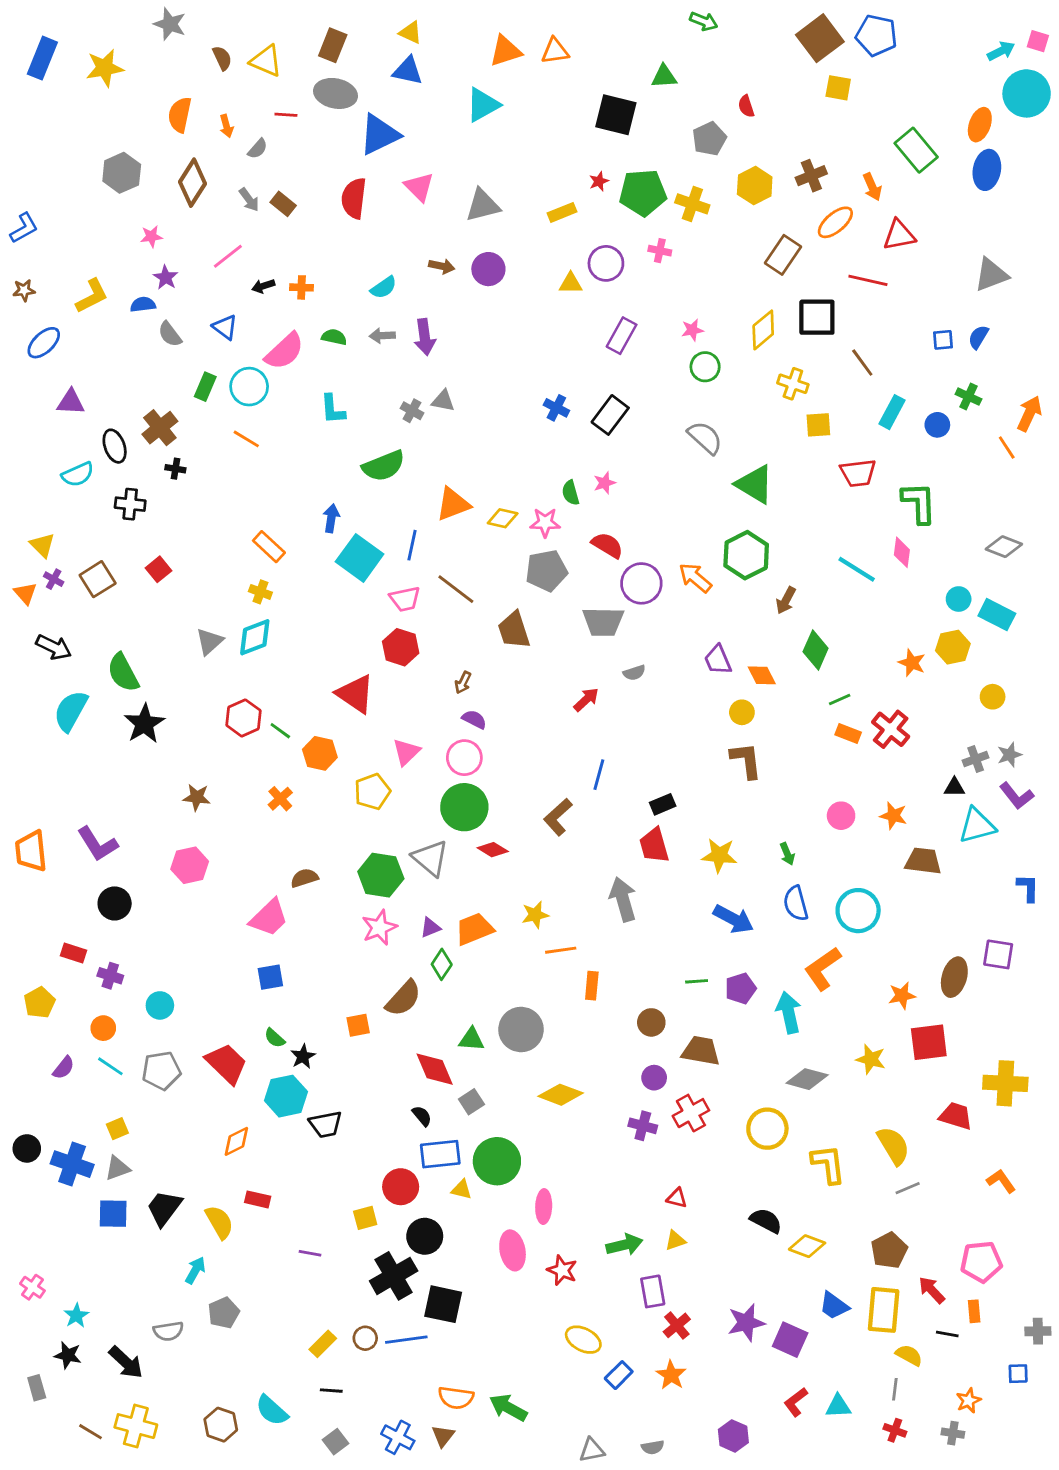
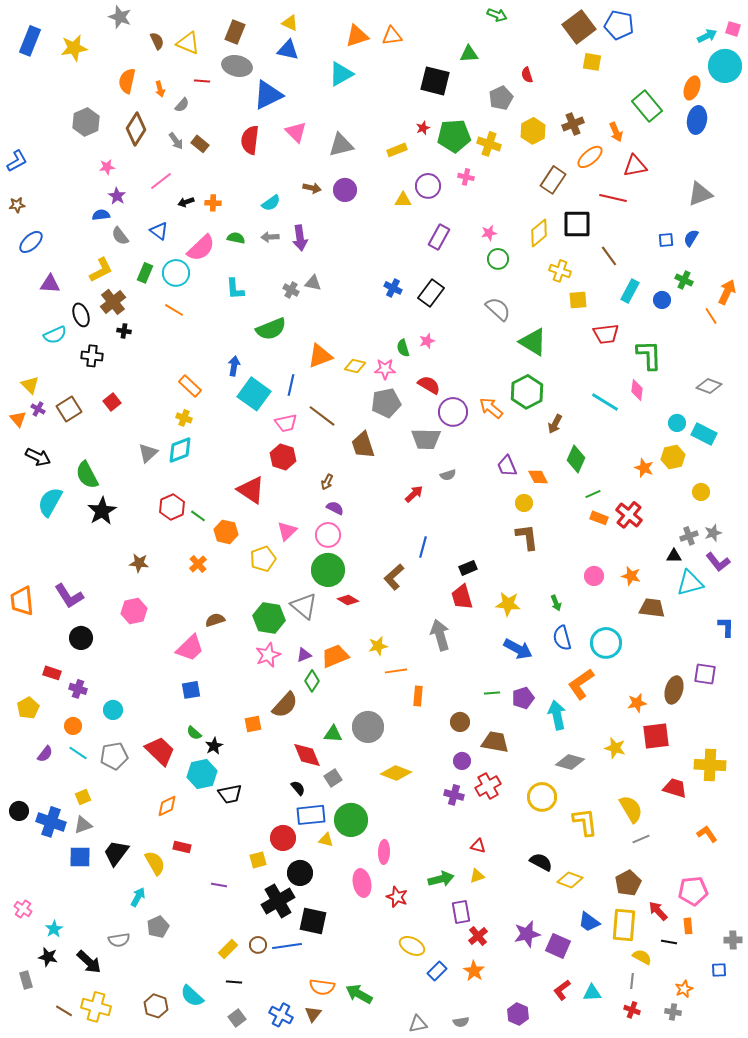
yellow L-shape: (92, 296) -> (101, 270), moved

